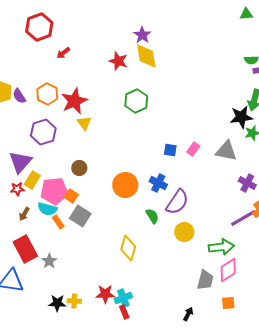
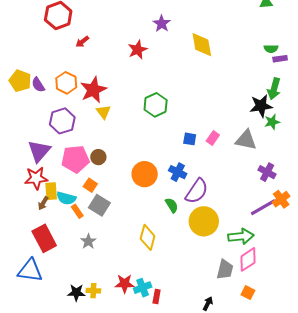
yellow diamond: (146, 56) -> (202, 45), moved
red star: (118, 61) -> (138, 50), turned 30
green hexagon: (136, 101) -> (156, 105), moved
yellow rectangle: (32, 180) -> (51, 191), moved, turned -36
red star: (17, 189) -> (36, 178), size x1.6
pink pentagon: (54, 191) -> (75, 159), moved
yellow circle: (184, 232) -> (204, 221), size x1.5
gray star: (49, 261) -> (88, 241), moved
orange square: (228, 303) -> (248, 293), turned 32
red rectangle: (124, 312) -> (157, 297), moved, turned 32

